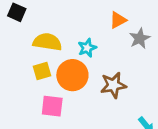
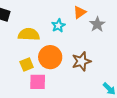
cyan star: (87, 48) -> (58, 26), moved
yellow square: (42, 71) -> (27, 65), moved

